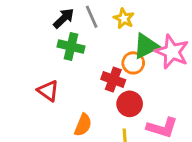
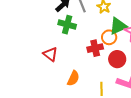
red cross: (113, 80) -> (95, 48), turned -35
red circle: (130, 104) -> (117, 59), moved

